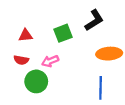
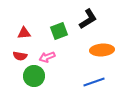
blue line: (101, 88) -> (94, 82), turned 70

